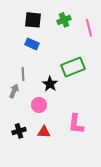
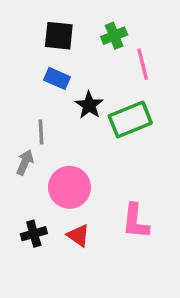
pink line: (89, 28) -> (143, 64), moved
black star: (50, 84) -> (89, 105), moved
pink circle: (39, 105) -> (69, 187), size x1.5
red triangle: (44, 132) -> (78, 235), turned 32

